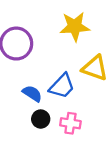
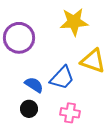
black circle: (41, 119) -> (29, 109), moved

